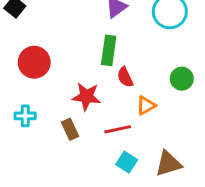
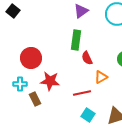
red circle: (34, 62) -> (31, 58), moved
red star: (86, 97) -> (50, 81), moved
brown rectangle: (70, 129) -> (35, 99), moved

